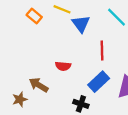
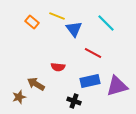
red line: (102, 50) -> (93, 53), turned -60
blue rectangle: (99, 82) -> (90, 81), turned 30

